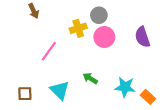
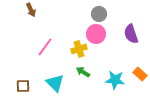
gray circle: (99, 15) -> (99, 14), moved
yellow cross: (78, 28) -> (79, 49), moved
orange rectangle: (148, 97) -> (140, 74), moved

